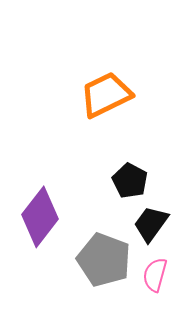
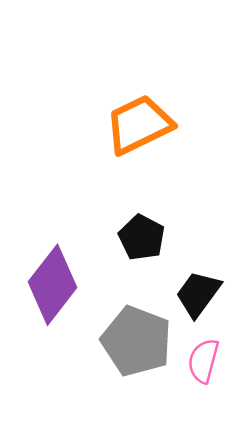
black pentagon: (130, 181) -> (142, 237), moved

